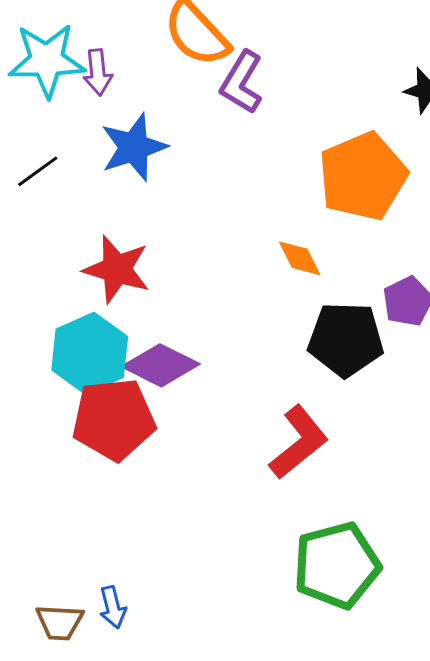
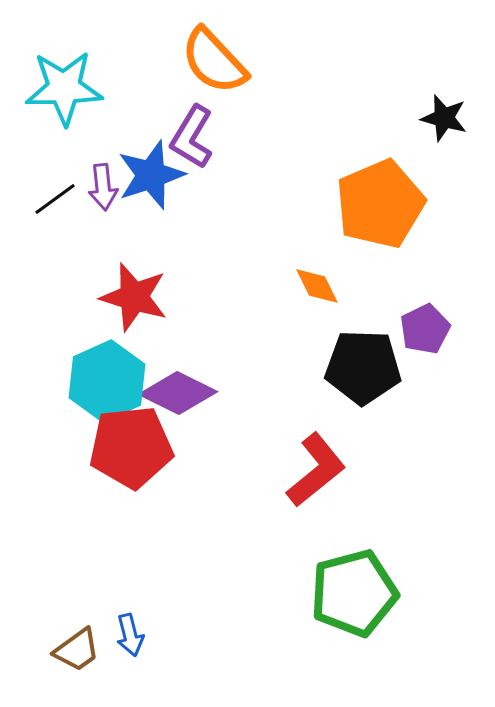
purple arrow: (98, 72) -> (103, 187), moved
purple L-shape: (242, 82) -> (192, 137), moved
brown trapezoid: (60, 622) -> (77, 650), turned -39

